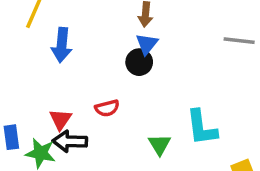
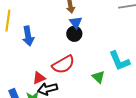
red semicircle: (107, 108) -> (63, 65), size x1.6
red triangle: (61, 119) -> (39, 78), turned 48

